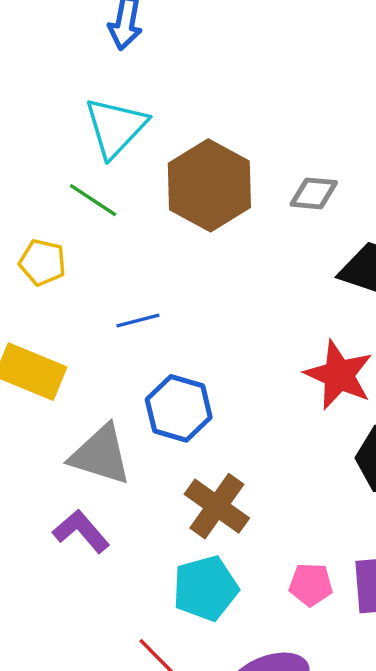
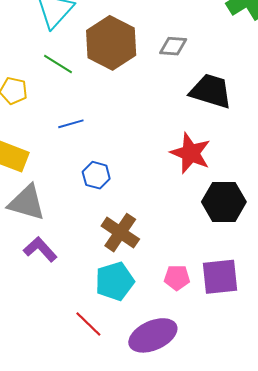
green line: (93, 200) -> (58, 64), moved
blue hexagon: (179, 408) -> (96, 175), size x0.7
gray triangle: (101, 455) -> (27, 203), moved

